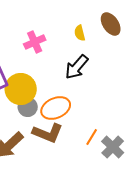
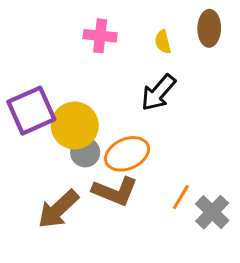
brown ellipse: (111, 24) -> (209, 28), turned 35
pink cross: (35, 42) -> (100, 36), moved, turned 30

